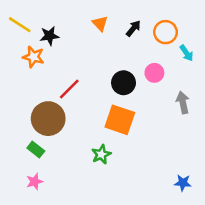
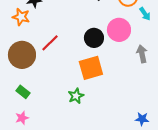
pink circle: (154, 73) -> (119, 30), size x1.5
brown circle: (48, 119) -> (22, 55), moved
orange square: (120, 120) -> (91, 68), turned -35

